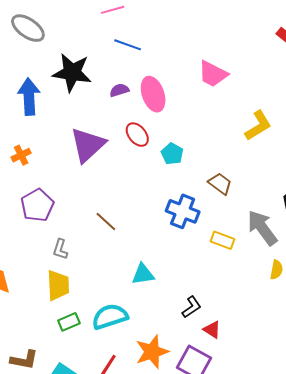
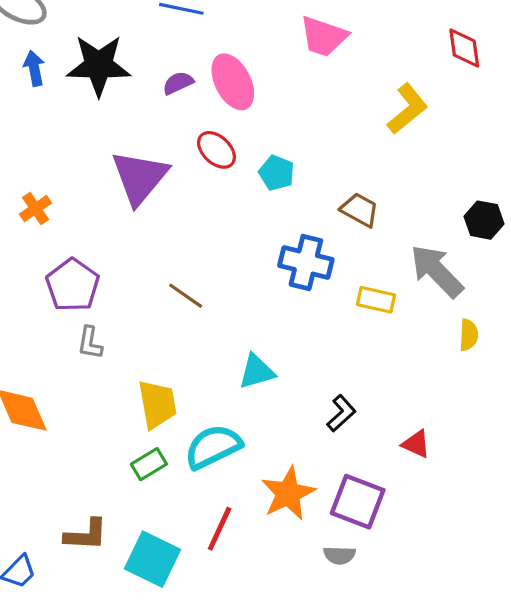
blue arrow: (29, 97) -> (34, 68), moved, size x0.6
gray L-shape: (60, 249) -> (90, 343), moved
yellow trapezoid: (58, 285) -> (157, 404), moved
red triangle: (212, 330) -> (416, 444), moved

